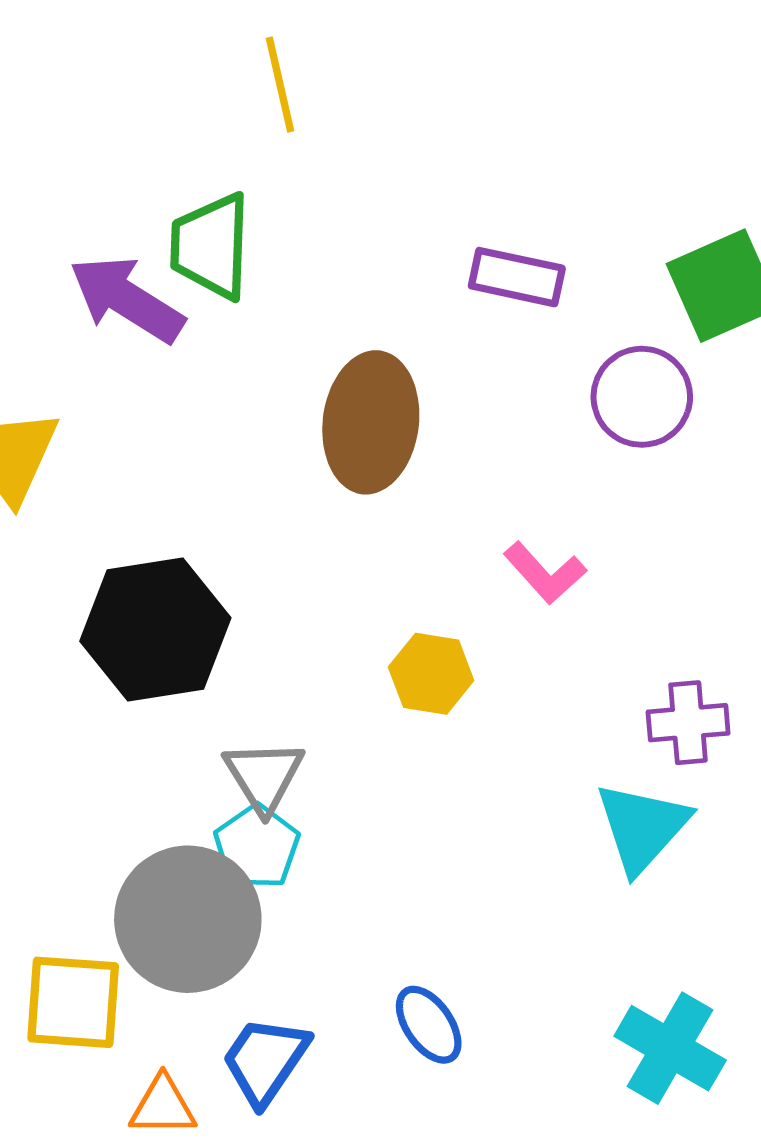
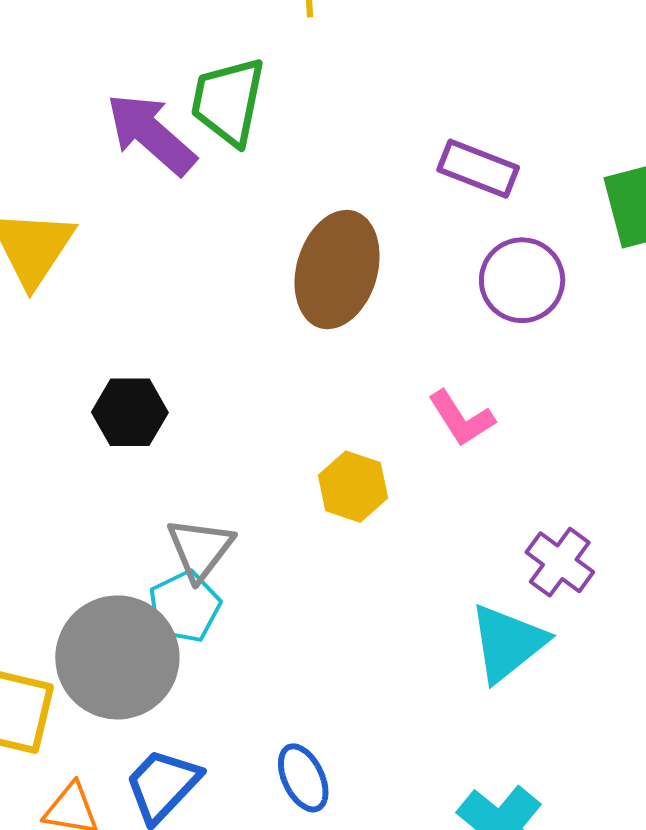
purple circle: (642, 397) -> (522, 280), moved
black hexagon: (155, 629) -> (130, 412), size x0.6
purple cross: (688, 723) -> (560, 562), turned 32

